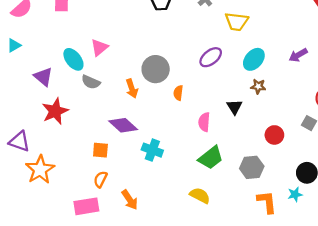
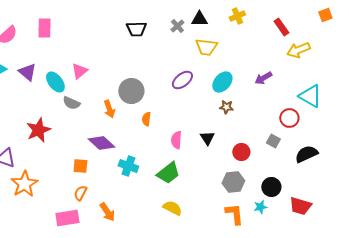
purple triangle: (43, 77) -> (27, 72), moved
orange semicircle: (178, 93) -> (146, 119), moved
black triangle: (234, 107) -> (207, 138), moved
green trapezoid: (211, 158) -> (168, 173), moved
gray hexagon: (252, 167) -> (233, 182), moved

